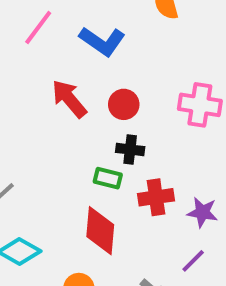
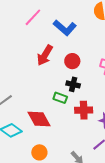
red arrow: (69, 99) -> (45, 55), turned -115
red diamond: (100, 231) -> (39, 119), moved, turned -40

